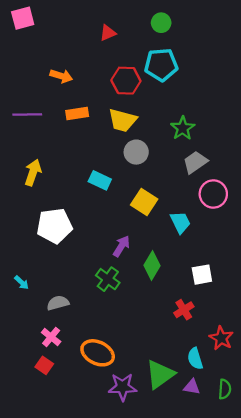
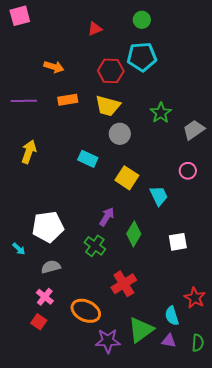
gray trapezoid: (195, 162) -> (194, 130), moved
pink circle: (213, 194) -> (188, 171), size x0.7
white pentagon: (54, 226) -> (48, 227), moved
red cross: (184, 310) -> (124, 284), moved, size x1.4

